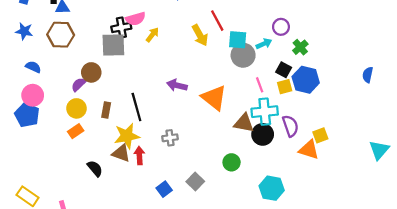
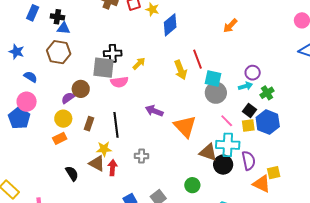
pink semicircle: (136, 19) -> (119, 82), moved
blue star: (24, 31) -> (17, 52), moved
cyan arrow: (264, 44) -> (245, 86), moved
pink line: (260, 85) -> (227, 121), turned -32
yellow star: (127, 136) -> (104, 149), size x0.7

